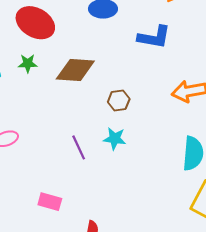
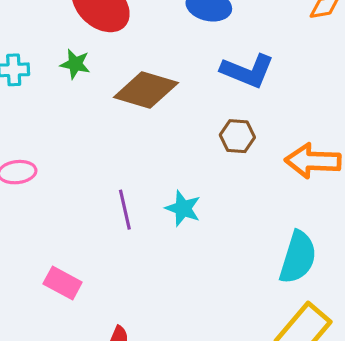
blue L-shape: (154, 37) -> (247, 71), moved
brown hexagon: (119, 100) -> (237, 136), moved

